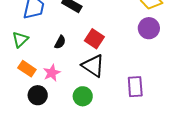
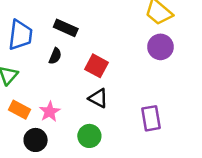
black semicircle: (60, 42) -> (55, 56), moved
black triangle: (93, 66) -> (98, 98), size x0.7

